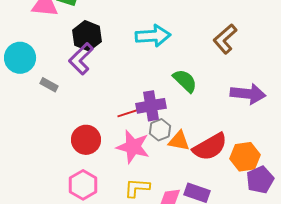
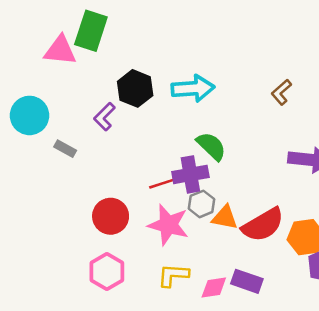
black hexagon: (87, 36) -> (135, 88), moved
brown L-shape: (225, 39) -> (281, 92), size x0.7
purple L-shape: (81, 59) -> (104, 117), size x0.7
green semicircle: (185, 81) -> (211, 146), moved

